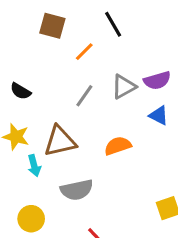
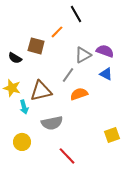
brown square: (52, 26) -> (36, 46), moved
purple semicircle: (157, 80) -> (105, 51), turned -144
gray line: (84, 96) -> (68, 75), moved

